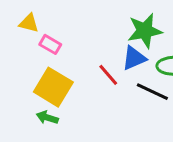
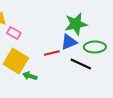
red line: (108, 75) -> (52, 53), turned -63
green arrow: (47, 118) -> (30, 76), moved

